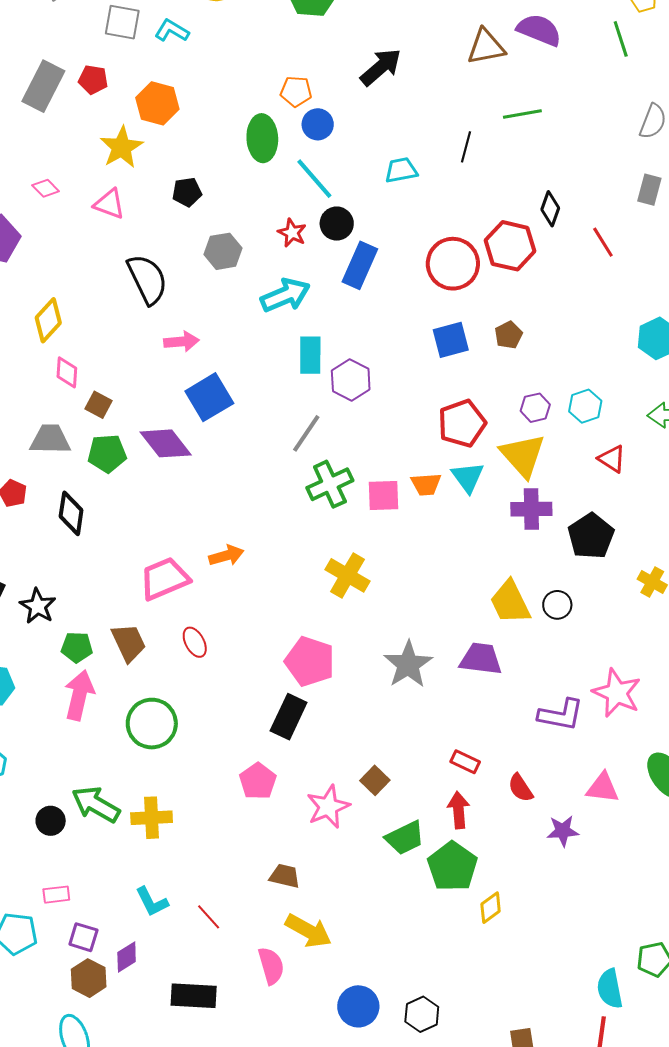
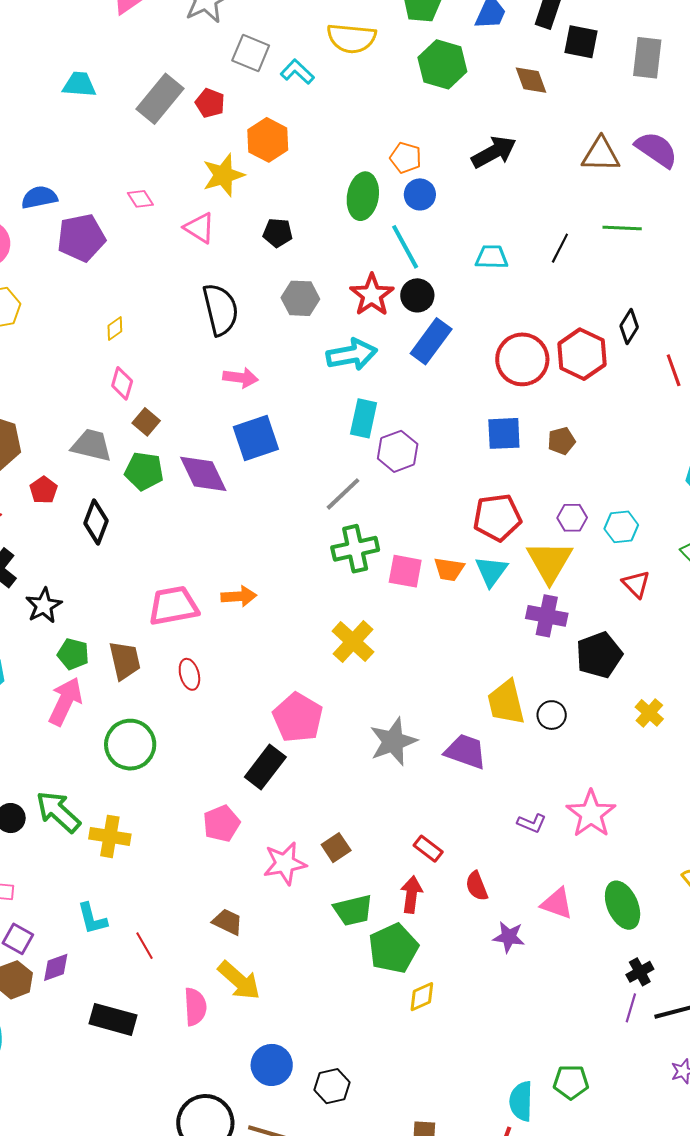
red star: (292, 233) -> (372, 295), size x1.5
yellow diamond: (48, 320) -> (115, 328), size x0.6
purple L-shape: (561, 715) -> (532, 823), size x0.6

